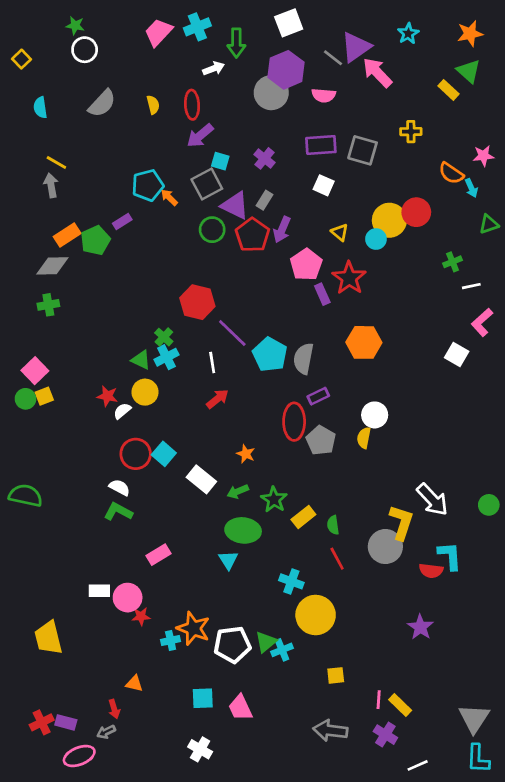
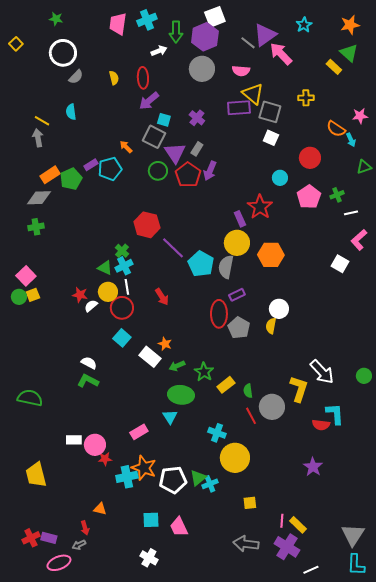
pink trapezoid: (158, 32) -> (118, 24), turned -35
white circle: (85, 50) -> (63, 53), moved, size x1.4
purple hexagon: (286, 70) -> (205, 37), moved
gray semicircle: (102, 103) -> (76, 77), size x0.7
cyan semicircle: (40, 107) -> (71, 112), moved
gray square: (207, 184) -> (154, 137), turned -35
cyan pentagon: (148, 185) -> (110, 169), moved
white square: (324, 185) -> (271, 138), moved
purple triangle: (235, 205) -> (175, 153), turned 30
yellow circle: (389, 220) -> (237, 243), moved
yellow triangle: (340, 232) -> (253, 94), moved, size x1.6
pink pentagon: (306, 265) -> (309, 197), moved
white line: (212, 363) -> (127, 287), moved
red arrow: (218, 399) -> (162, 297), turned 96
red circle: (136, 454) -> (122, 308), moved
orange star: (246, 454) -> (165, 344), moved
green semicircle: (26, 495) -> (30, 398), moved
gray circle: (385, 547) -> (272, 407), moved
pink rectangle: (158, 555) -> (139, 432), moved
cyan cross: (171, 641) -> (127, 477), size x1.5
purple cross: (385, 735) -> (287, 547), size x1.4

